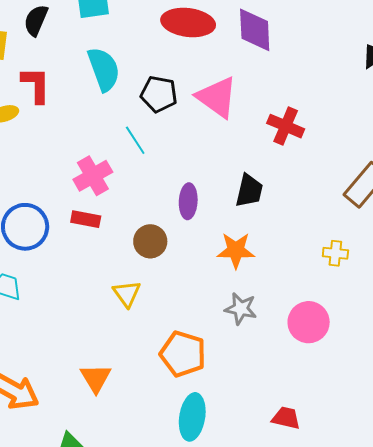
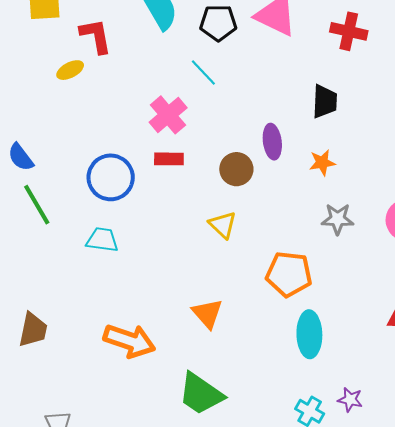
purple ellipse: (188, 201) -> (272, 142), moved
orange star: (236, 250) -> (322, 163), size x0.7

